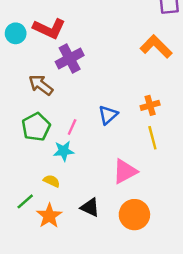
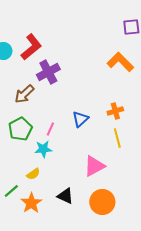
red L-shape: (49, 29) -> (31, 47), turned -64
brown arrow: (41, 85) -> (24, 94), turned -80
yellow semicircle: (52, 181) -> (33, 174), turned 120

